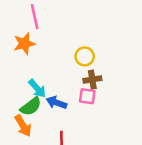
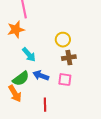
cyan arrow: (37, 88) -> (29, 55), moved
pink square: (87, 96) -> (65, 80), moved

